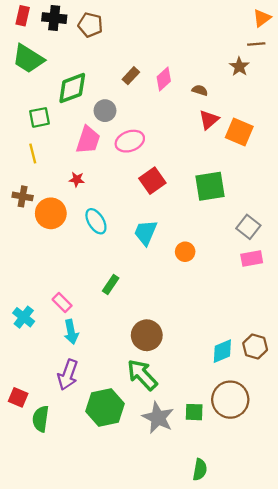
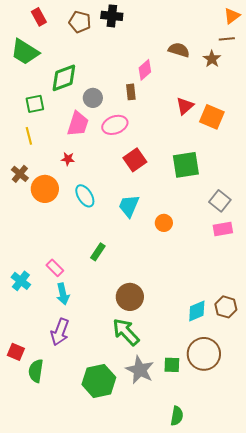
red rectangle: (23, 16) -> (39, 17), moved, turned -42
black cross: (54, 18) -> (112, 16), moved
brown rectangle: (131, 76) -> (131, 92), moved, turned -49
brown semicircle: (200, 90) -> (179, 50), moved, size x1.5
brown cross: (23, 196) -> (20, 174), turned 30
green hexagon: (105, 407) -> (99, 381), moved

